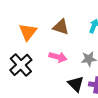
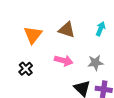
black cross: (21, 65) -> (26, 69), size x0.6

